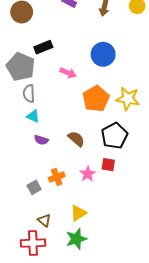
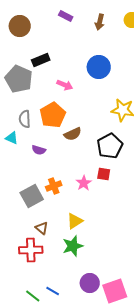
gray semicircle: (29, 93) -> (25, 119), moved
orange pentagon: (96, 99) -> (53, 115), moved
cyan triangle: (33, 116) -> (12, 138), moved
brown semicircle: (76, 139) -> (73, 134), moved, turned 114
gray square: (34, 187) -> (32, 196), size x1.6

